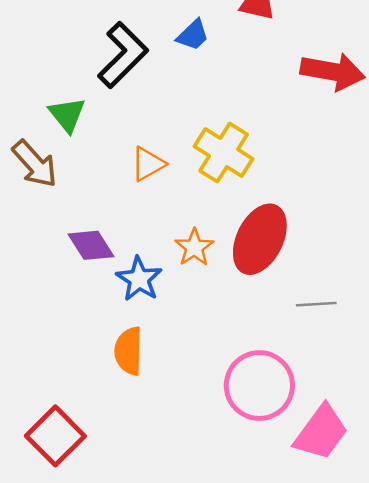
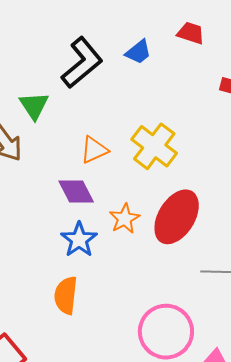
purple diamond: (91, 245) -> (76, 192), moved

